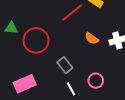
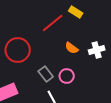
pink circle: (96, 81) -> (67, 76), moved

